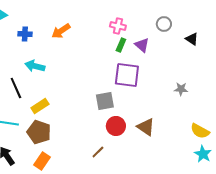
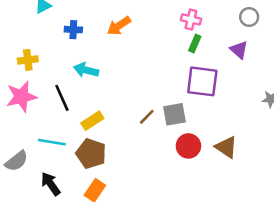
purple triangle: (142, 45) -> (239, 50), moved
brown line: (98, 152) -> (147, 117), moved

